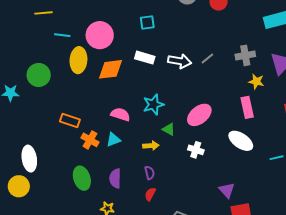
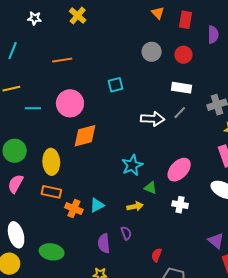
white rectangle: (145, 58) -> (182, 88), moved
yellow ellipse: (78, 60) -> (51, 162), moved
pink semicircle: (120, 114) -> (16, 184), moved, turned -72
purple semicircle: (150, 173) -> (126, 233), moved
green ellipse: (82, 178) -> (52, 252), moved, turned -55
red semicircle: (150, 194) -> (157, 255), moved

